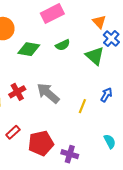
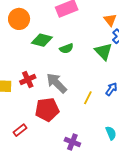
green semicircle: (63, 45) -> (66, 49), moved
red rectangle: (13, 132) -> (20, 130), moved
red pentagon: (41, 143) -> (47, 110), moved

